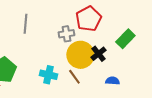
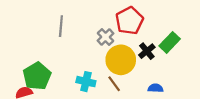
gray cross: (66, 34) -> (106, 37), turned -35
black cross: (98, 54) -> (147, 51), moved

